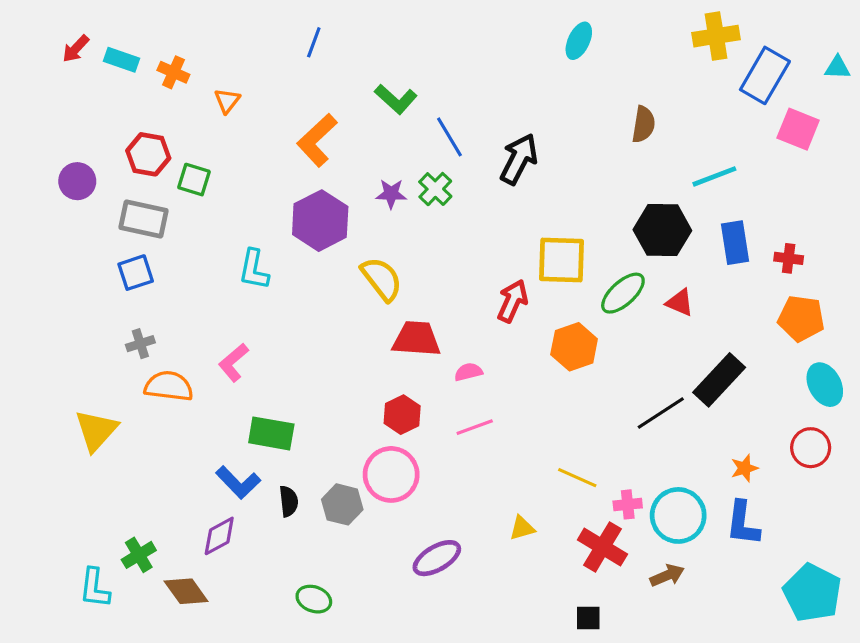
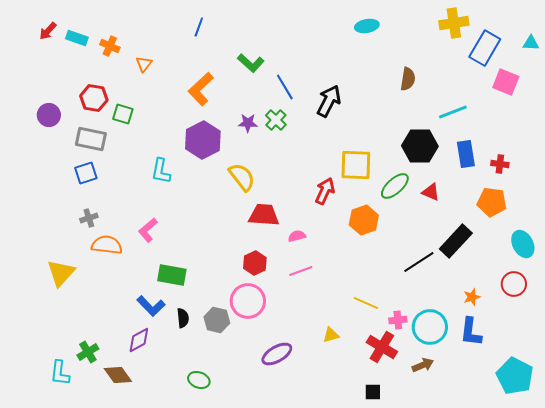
cyan ellipse: (579, 41) -> (367, 26), turned 55
orange pentagon: (801, 318) -> (492, 202), moved

